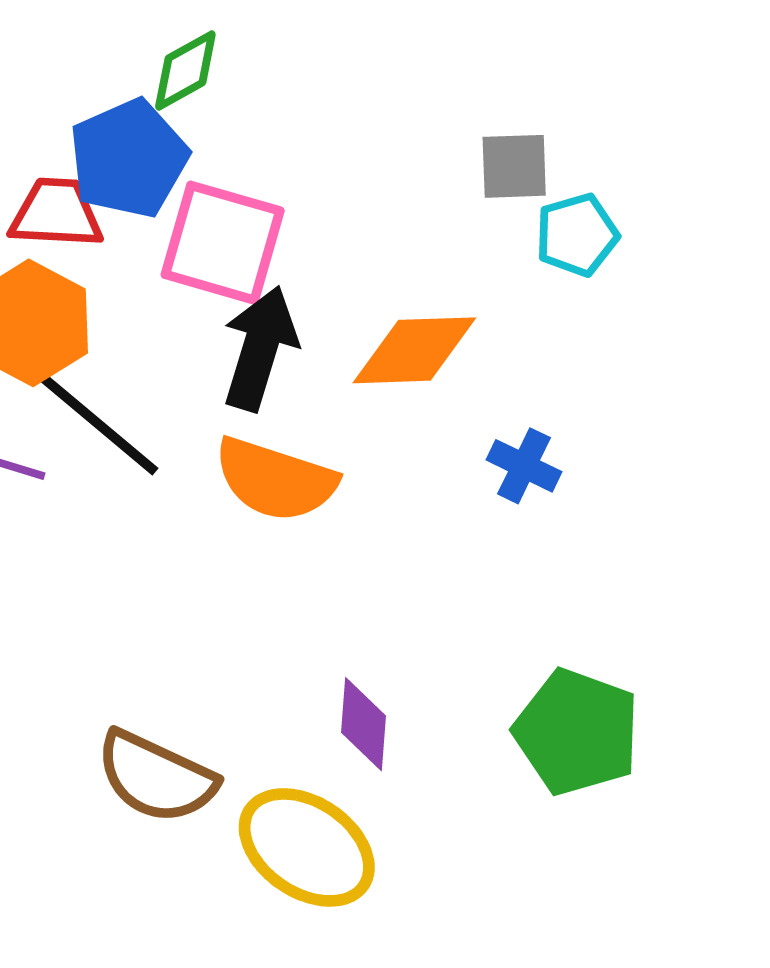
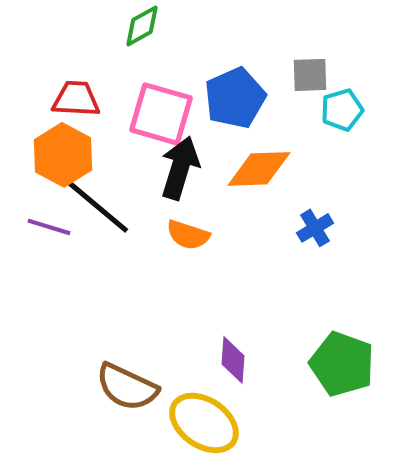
blue pentagon: (129, 159) -> (235, 98), moved
blue cross: (524, 466) -> (315, 228), turned 33
orange semicircle: (275, 479) -> (188, 235), size x0.7

